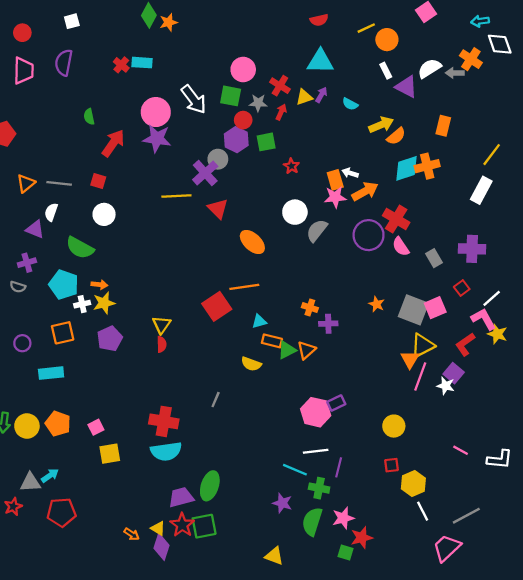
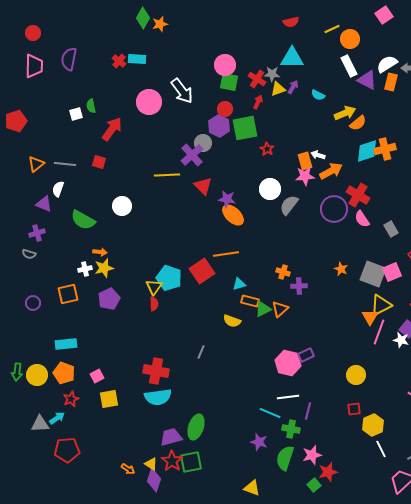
white square: (72, 21) -> (76, 114), moved
white rectangle: (386, 71) -> (349, 66), size x1.5
green square: (231, 96) -> (229, 82), moved
gray star: (258, 103) -> (272, 74), moved
orange rectangle: (443, 126) -> (391, 82), moved
purple star: (157, 138) -> (227, 199), moved, size x0.7
green square: (266, 142) -> (245, 128), size x1.5
white circle: (104, 214) -> (122, 206), moved
cyan pentagon: (64, 285) -> (169, 278), moved
cyan rectangle: (51, 373) -> (66, 344), moved
red star: (13, 507) -> (71, 399), moved
green square: (346, 553) -> (314, 485), turned 32

